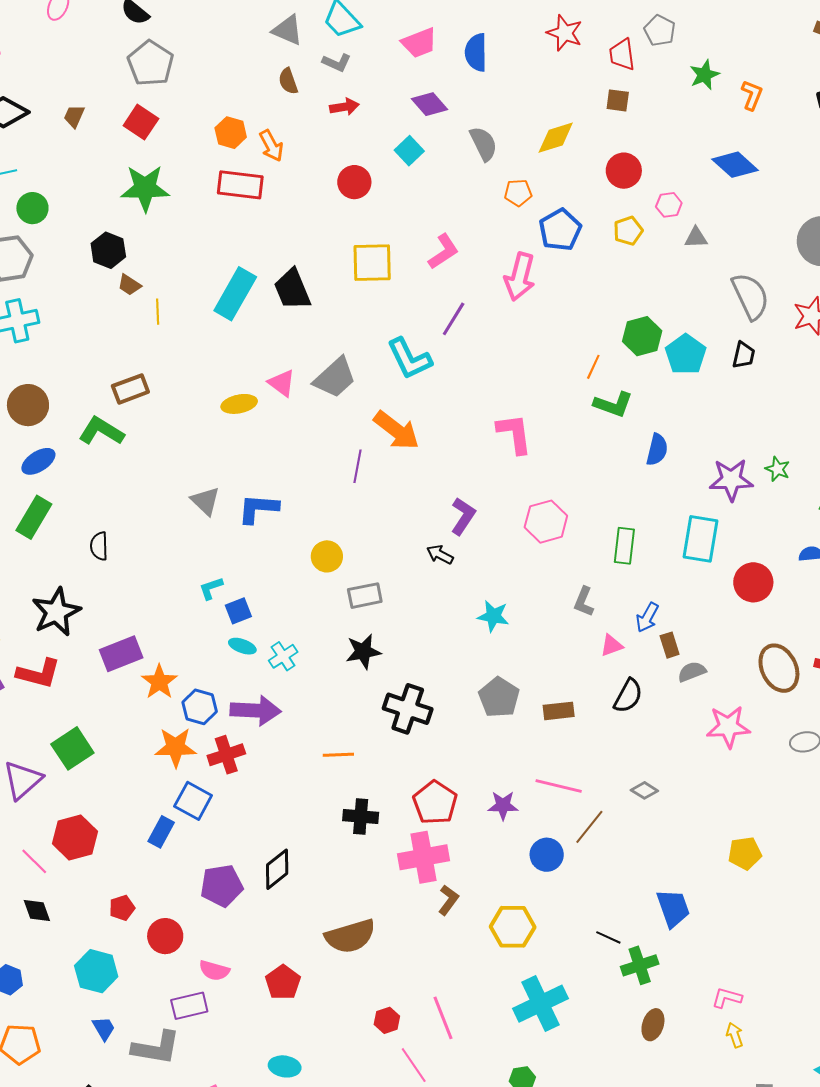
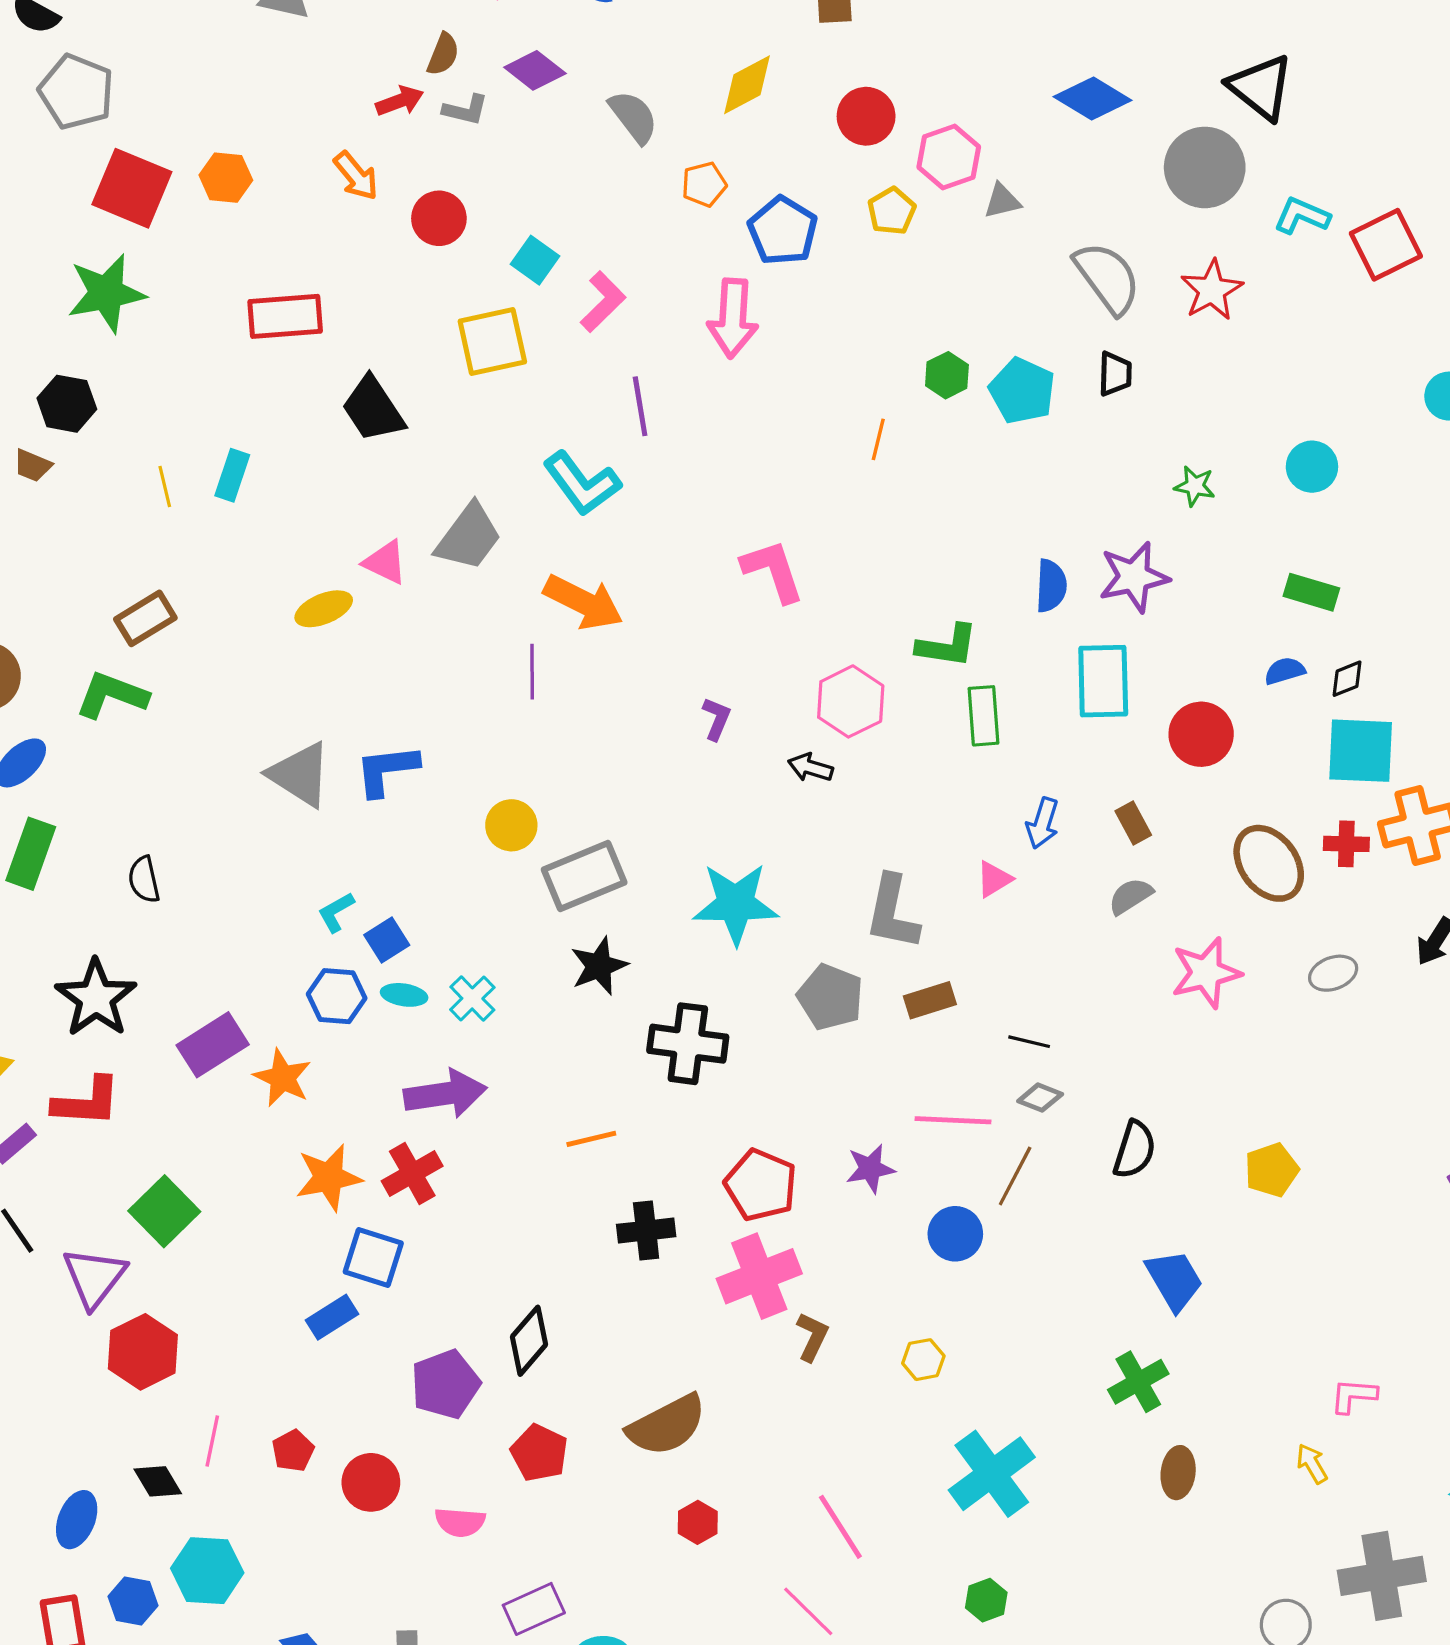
gray L-shape: (337, 63) -> (466, 110), moved
brown semicircle: (288, 81) -> (443, 54), moved, turned -128
red square: (141, 122) -> (132, 188), moved, size x1.4
orange arrow: (271, 146) -> (356, 176), moved
cyan square: (409, 151) -> (535, 260), moved
blue diamond: (735, 165) -> (1093, 99), moved
red rectangle: (240, 185) -> (285, 316), moved
pink hexagon: (669, 205) -> (949, 157), size x1.5
brown trapezoid: (129, 285) -> (33, 465), moved
cyan rectangle: (235, 294) -> (232, 475), moved, size x0.6
purple line: (454, 319) -> (640, 406), turned -30
green hexagon: (642, 336) -> (947, 375), size x0.7
green L-shape: (613, 404) -> (947, 646), moved
blue semicircle: (657, 450) -> (1051, 586), moved
green star: (778, 469) -> (1195, 486), moved
gray triangle: (205, 501) -> (300, 774), size x1.4
purple L-shape: (463, 516) -> (717, 719), size x0.7
black arrow: (440, 555) -> (810, 768), moved
gray rectangle: (365, 596) -> (584, 876), size x1.4
gray L-shape: (584, 602) -> (892, 912), moved, size x1.6
cyan star: (493, 616) -> (736, 904), moved, size x1.6
brown rectangle: (670, 645) -> (1133, 823), moved
black semicircle: (628, 696) -> (1135, 1150), moved
blue hexagon: (200, 707) -> (337, 996), moved
gray diamond: (644, 790) -> (1040, 1098), moved
blue rectangle: (161, 832) -> (332, 1317), turned 40
red hexagon: (75, 838) -> (143, 1352), moved
pink line: (34, 861) -> (212, 1441), moved, turned 68
yellow hexagon: (513, 927) -> (923, 1360), size x0.6
black line: (608, 937) -> (1029, 1042), moved
cyan hexagon: (96, 971) -> (207, 1571), moved
red pentagon: (283, 982) -> (539, 1453), moved
pink L-shape: (727, 998) -> (1354, 1396), moved
purple rectangle: (189, 1006) -> (534, 1609), moved
red hexagon: (387, 1020) -> (698, 1522), moved

